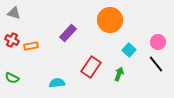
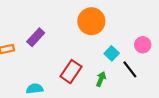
purple rectangle: (68, 33) -> (36, 37), moved
black line: (156, 64) -> (130, 69), moved

